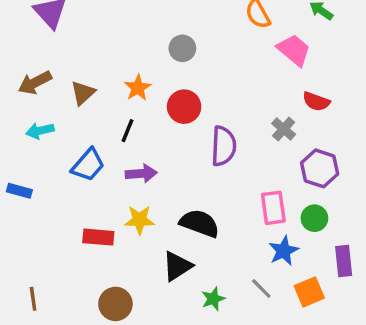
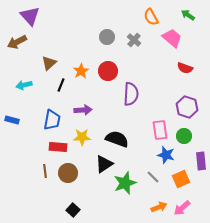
brown arrow: (35, 83) -> (17, 42), moved
orange star: (138, 88) -> (81, 71), moved
gray cross: (284, 129) -> (134, 40), moved
black line: (127, 131) -> (61, 85), moved
blue trapezoid: (88, 165) -> (52, 120), moved, turned -30
blue star: (284, 251) -> (166, 155), turned -30
brown line: (33, 299) -> (45, 171), moved
green star: (213, 299) -> (125, 183), size x1.6
brown circle: (115, 304) -> (68, 173), moved

